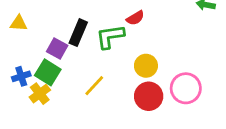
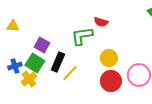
red semicircle: (135, 18) -> (101, 22), turned 48
black rectangle: (78, 33) -> (58, 62), moved

